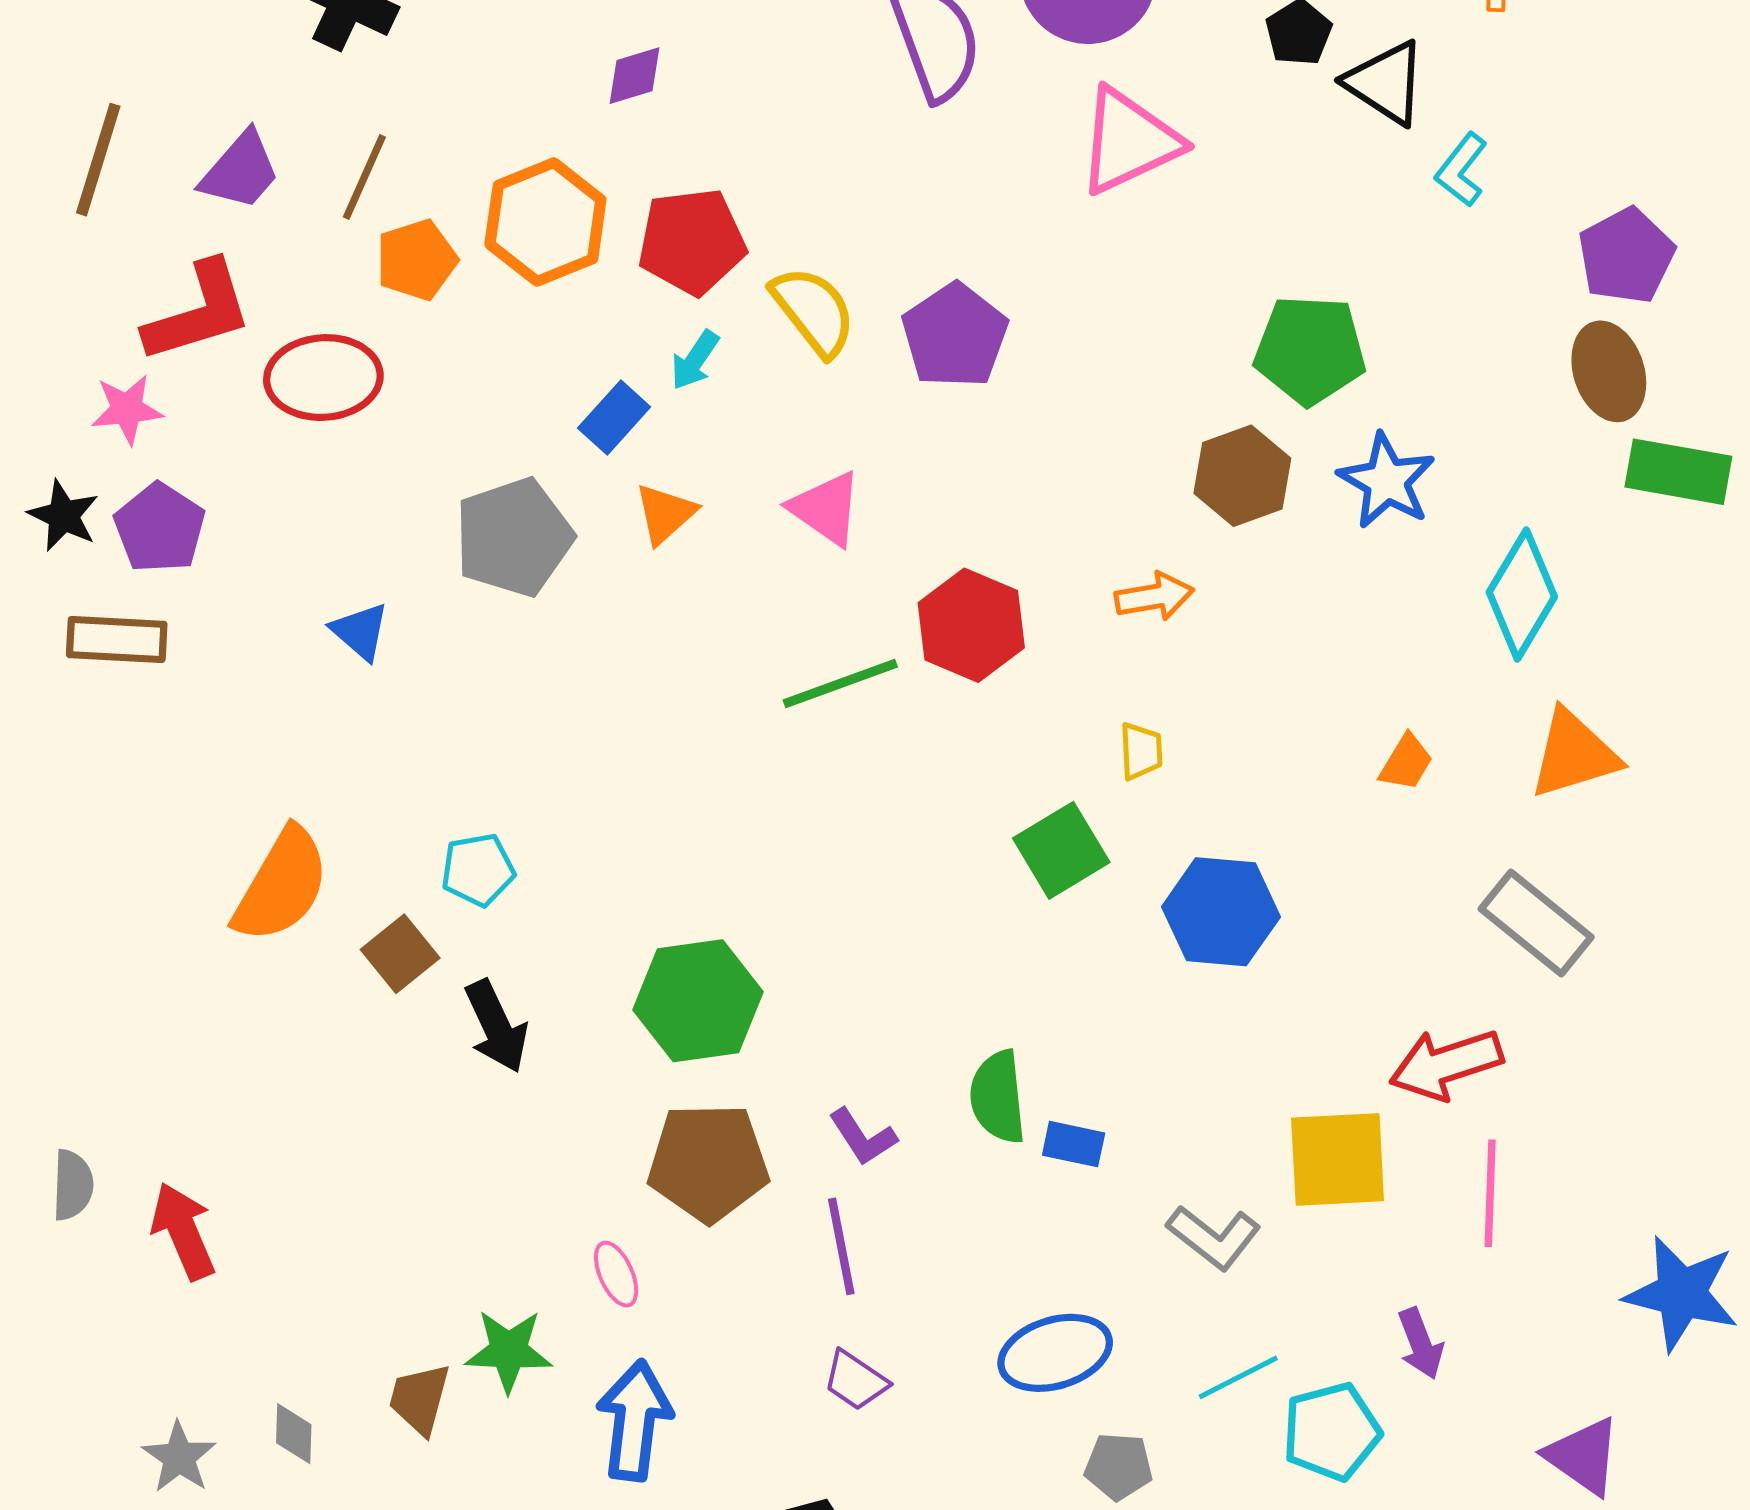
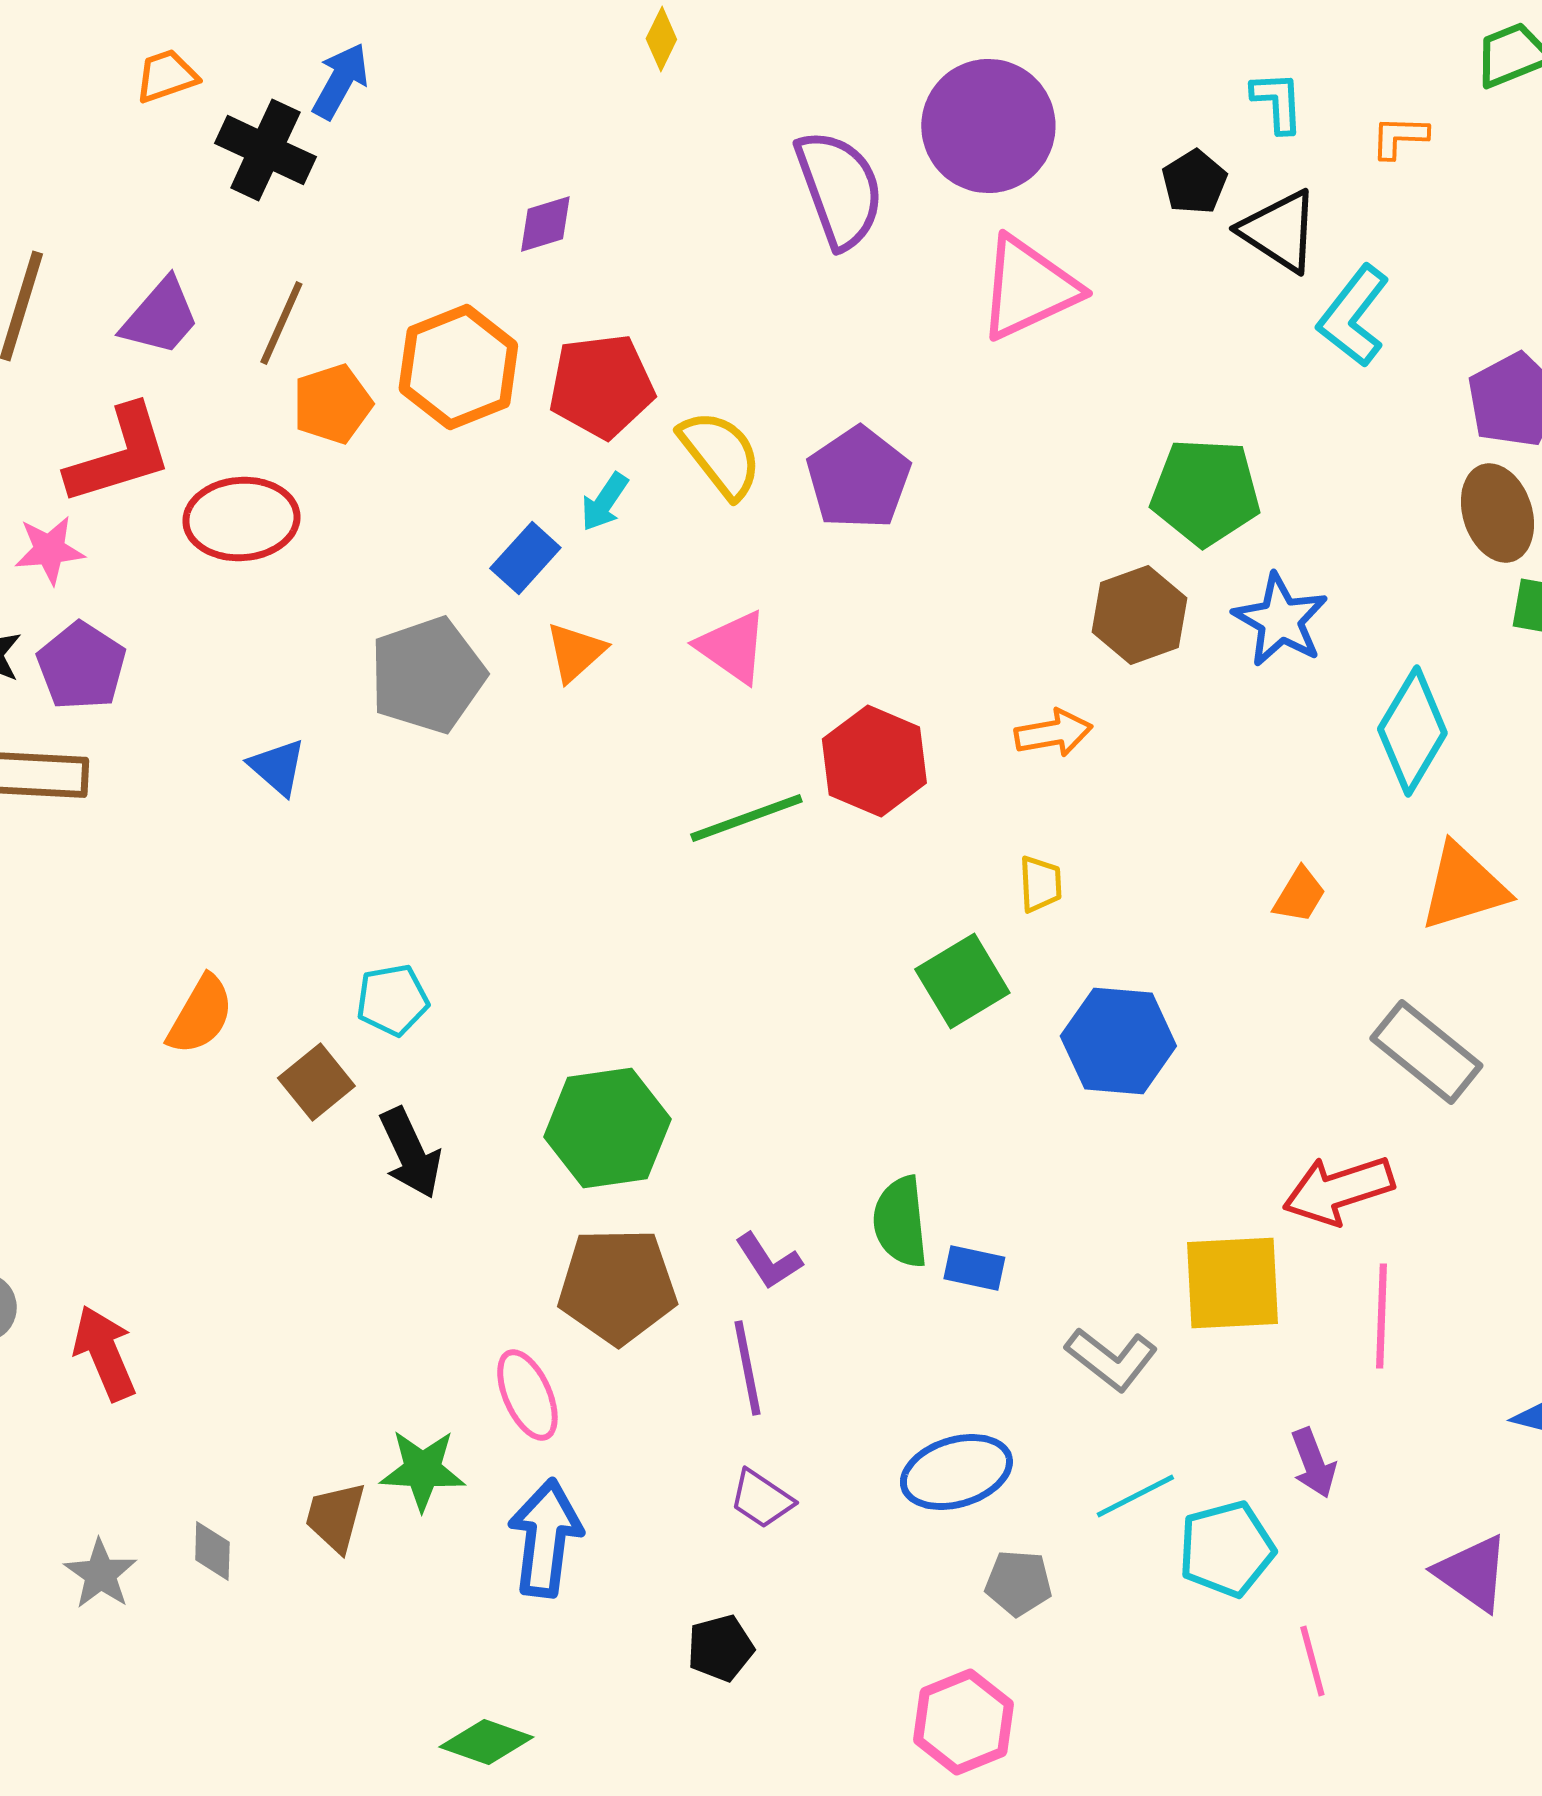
cyan L-shape: (1461, 170) -> (1353, 316), size x1.4
orange semicircle: (281, 885) -> (200, 1015), size x0.7
pink ellipse: (616, 1274) -> (527, 1395), size x1.4

